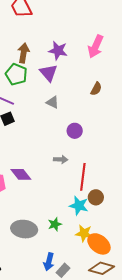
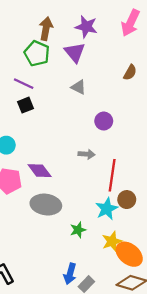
cyan star: (79, 206) -> (107, 209), turned 30
gray ellipse: (24, 229) -> (46, 205), moved
yellow star: (84, 233) -> (112, 241), turned -30

